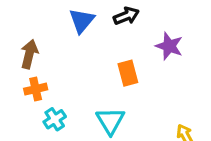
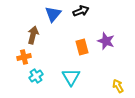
purple star: (169, 46) -> (106, 41), moved
brown arrow: (29, 54) -> (33, 35), moved

